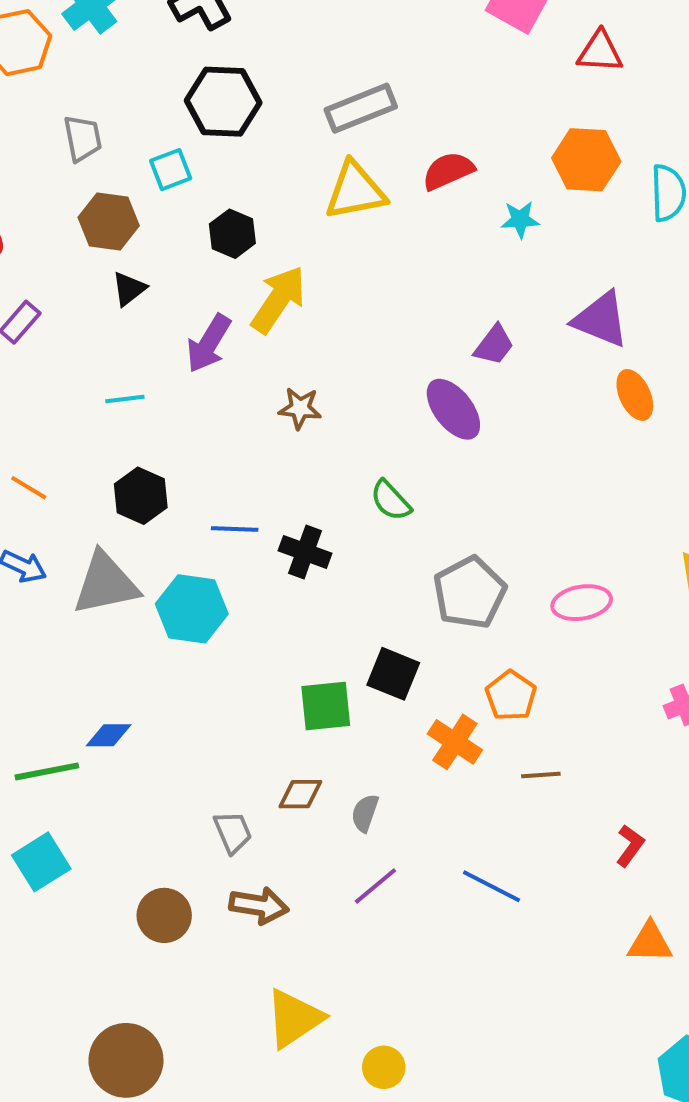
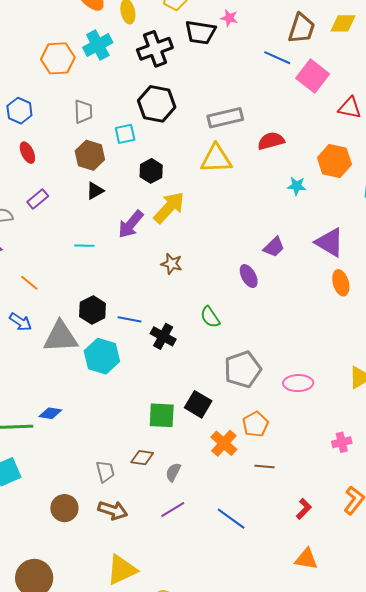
red semicircle: (448, 171) -> (271, 141), moved
purple ellipse: (453, 409) -> (249, 276), size x0.7
black hexagon: (141, 496) -> (93, 310), moved

